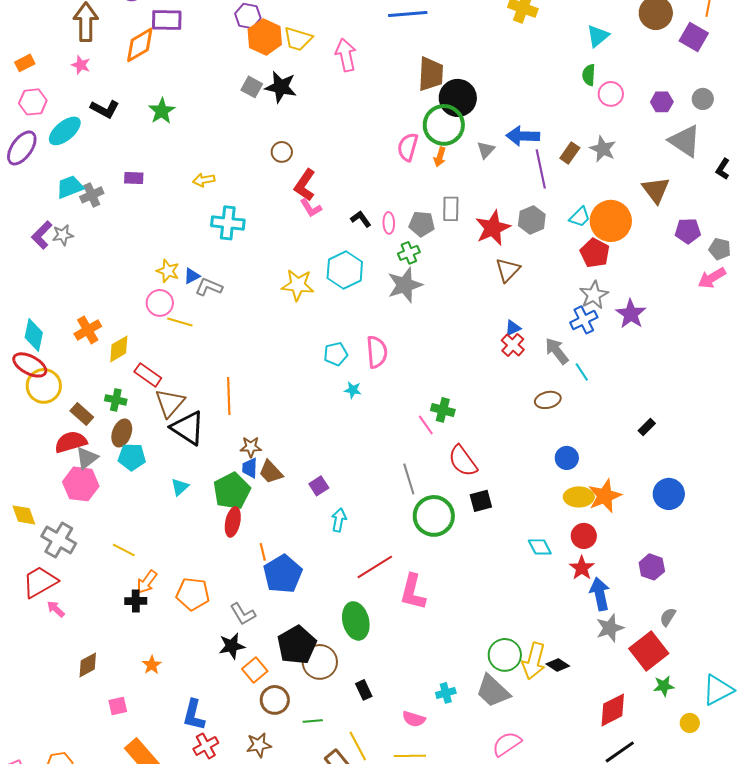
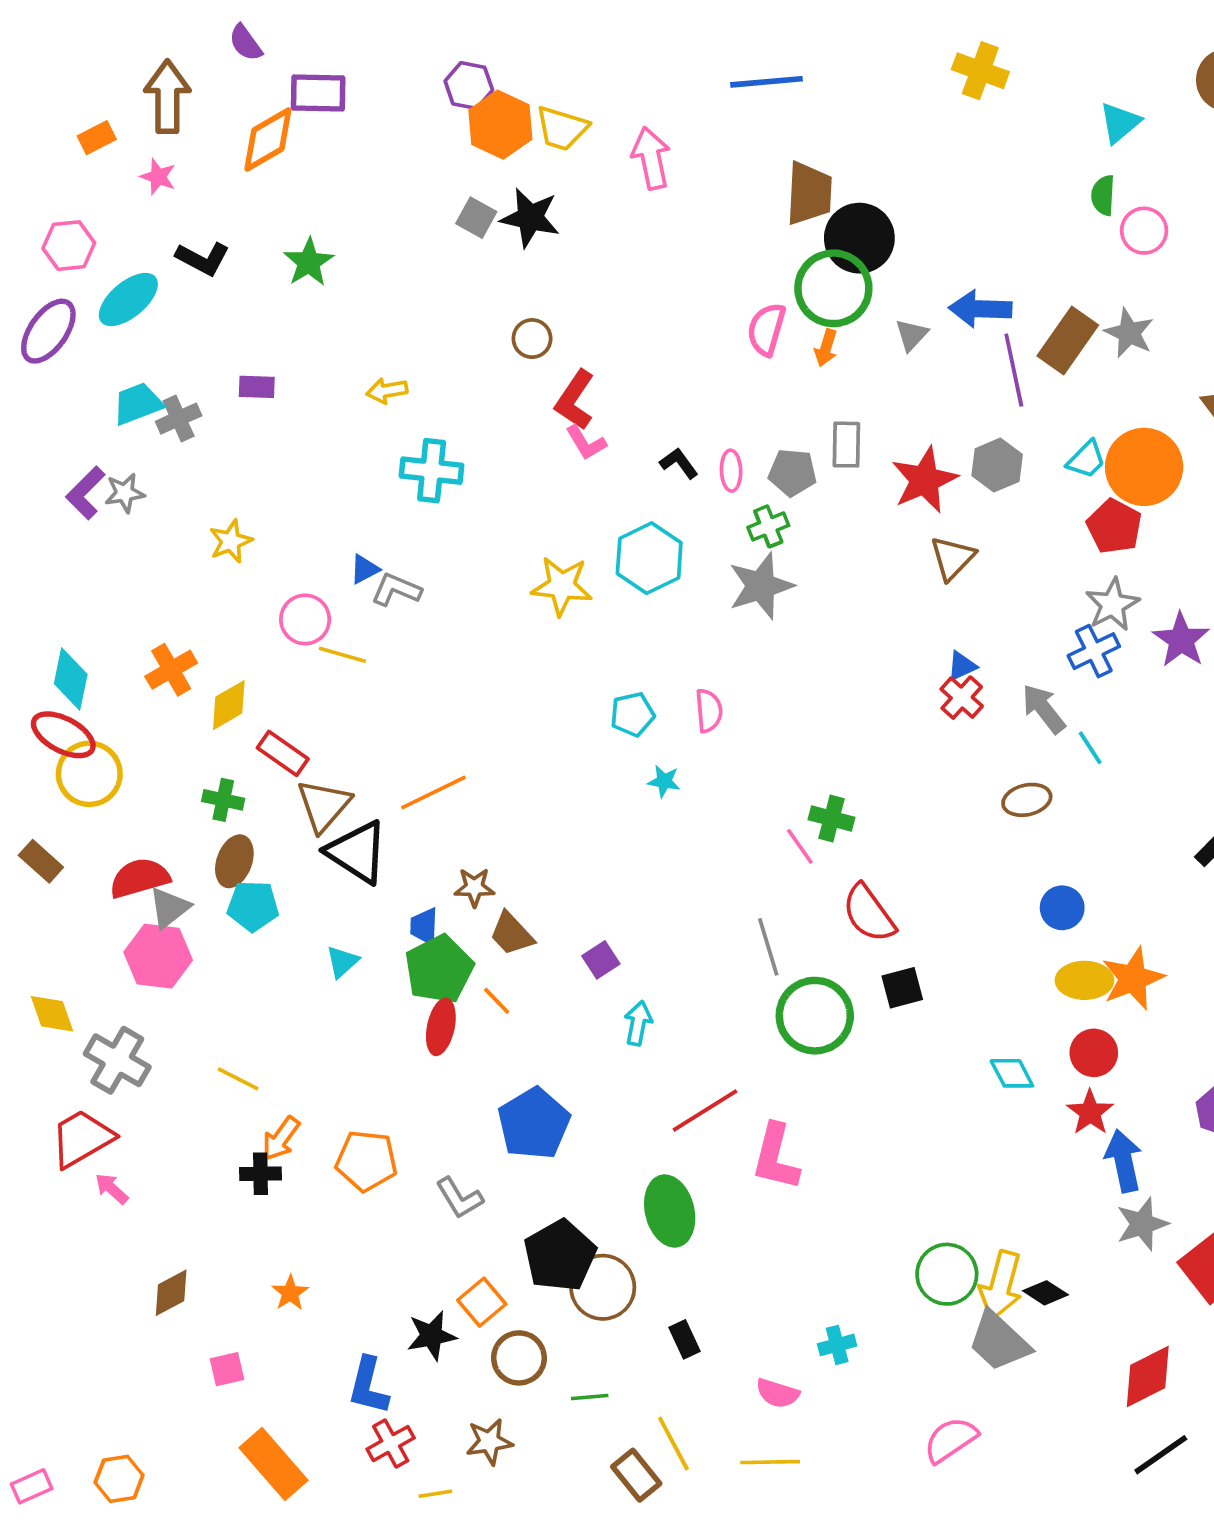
orange rectangle: (25, 63) -> (97, 138), moved
brown rectangle: (570, 153) -> (1068, 340), size x1.6
yellow star: (168, 271) -> (231, 541), moved, turned 30
pink semicircle: (377, 352) -> (709, 711), size x0.7
orange line: (229, 396) -> (433, 792), turned 66
brown rectangle: (82, 414) -> (41, 861), moved
blue trapezoid: (250, 468) -> (424, 926), moved
orange line: (263, 552) -> (497, 1001), moved, turned -30
black star: (232, 646) -> (432, 1336), moved
gray trapezoid: (493, 691) -> (999, 1341), moved

